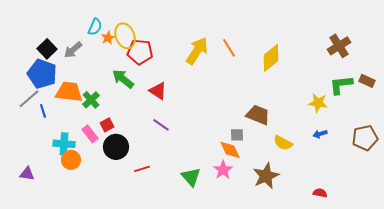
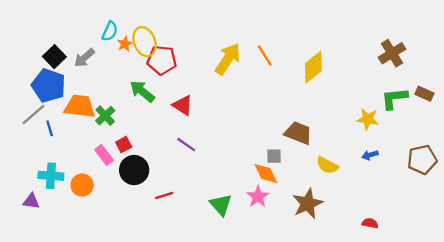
cyan cross: (64, 144) -> (51, 176), moved

